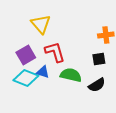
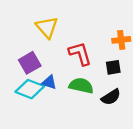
red L-shape: (55, 52) -> (80, 54), moved

